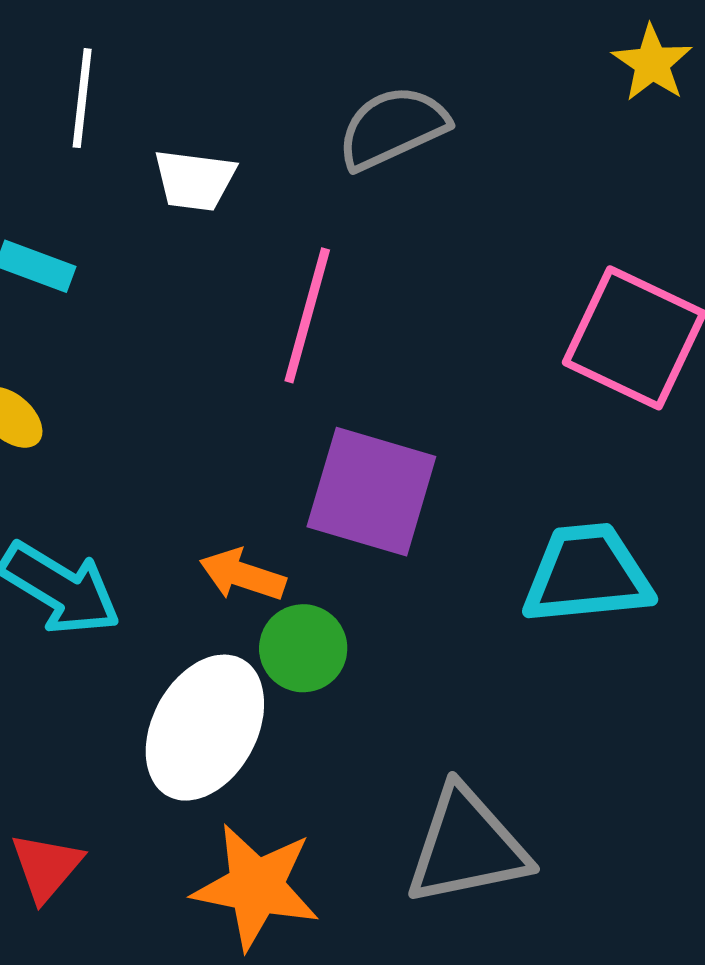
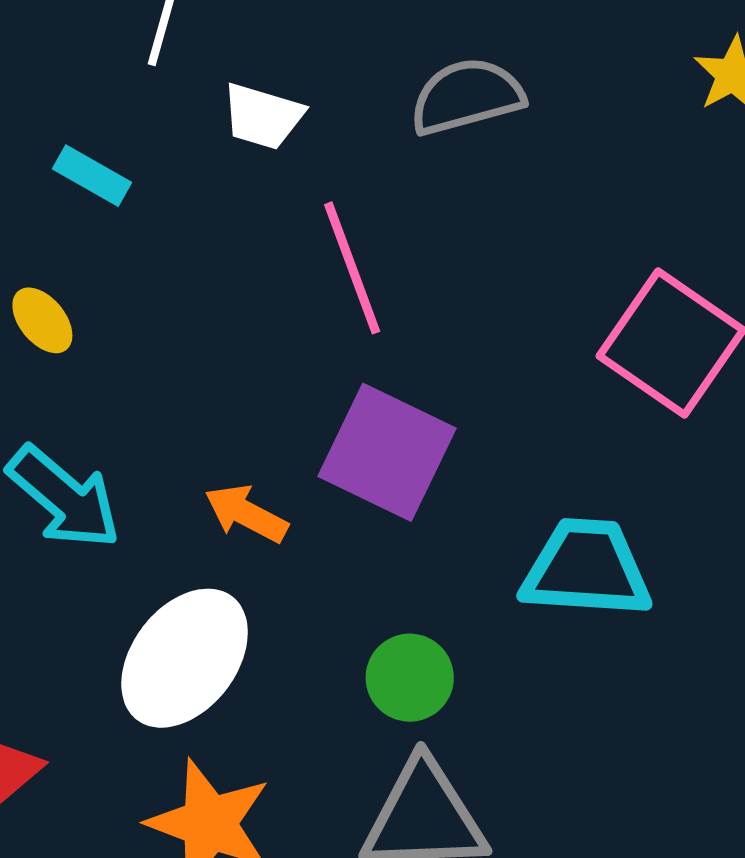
pink line: (307, 315) -> (352, 268), turned -45
green circle: (303, 648) -> (410, 678), moved

